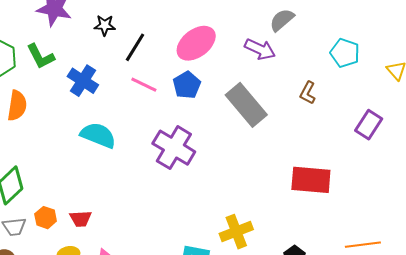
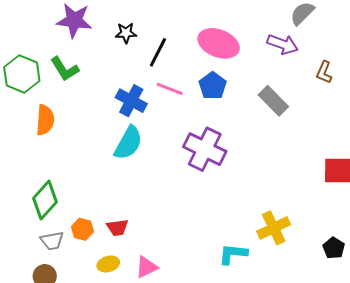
pink ellipse: (196, 43) -> (219, 43), turned 63
blue cross: (83, 81) -> (131, 101), moved
brown L-shape: (308, 93) -> (324, 72), moved
gray rectangle: (246, 105) -> (273, 101), size x0.7
cyan semicircle: (98, 135) -> (128, 143), turned 102

